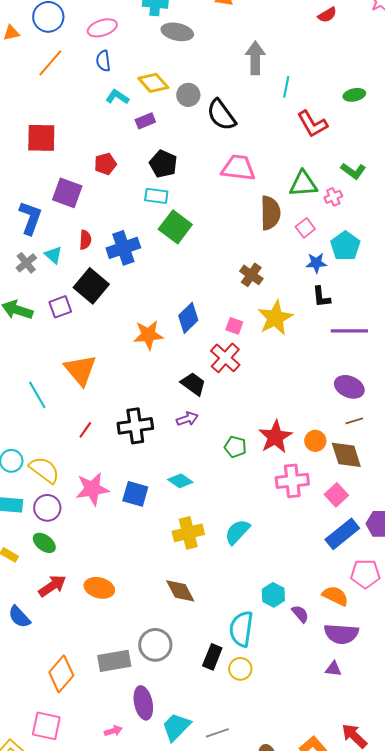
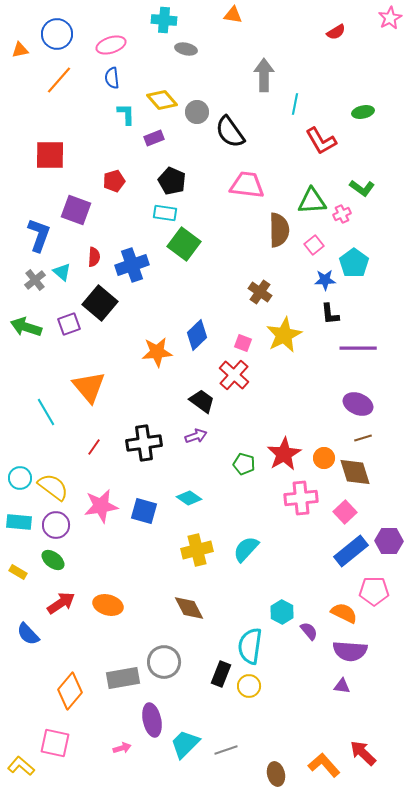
gray ellipse: (177, 32) -> (186, 49), size x0.7
cyan L-shape: (117, 97) -> (126, 114), turned 55

